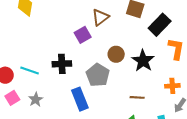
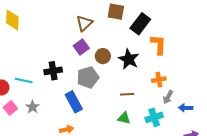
purple square: (83, 35) -> (81, 47), moved
gray pentagon: (98, 75) -> (88, 77), turned 30

